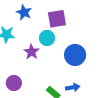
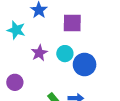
cyan circle: (47, 38) -> (65, 54), moved

